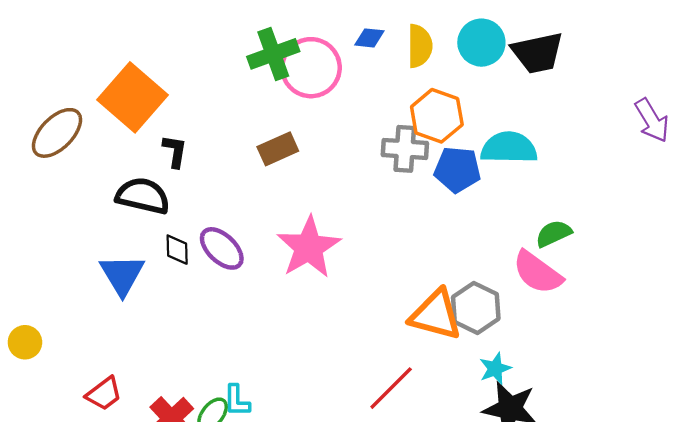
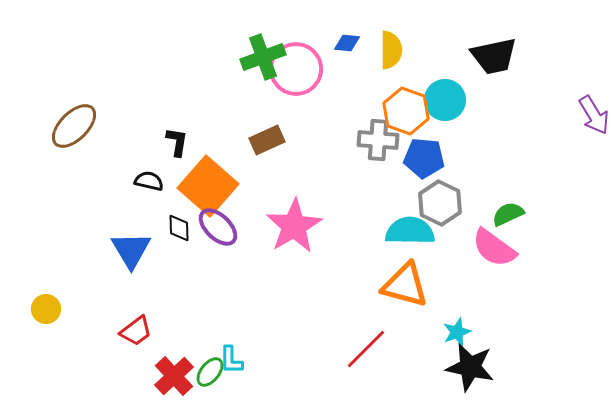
cyan circle: (481, 43) -> (445, 100), moved
orange square: (132, 97) -> (208, 186), moved
cyan semicircle: (509, 148) -> (410, 231), moved
black semicircle: (143, 196) -> (149, 181), size x0.6
gray hexagon: (476, 308) -> (440, 203), moved
red trapezoid: (104, 394) -> (136, 331), moved

